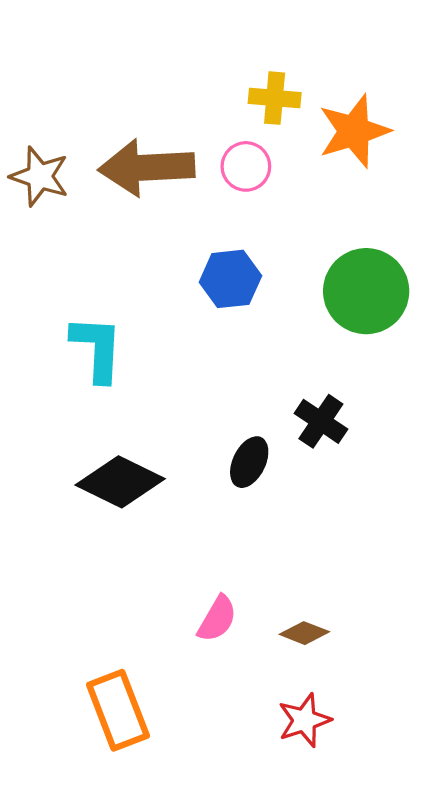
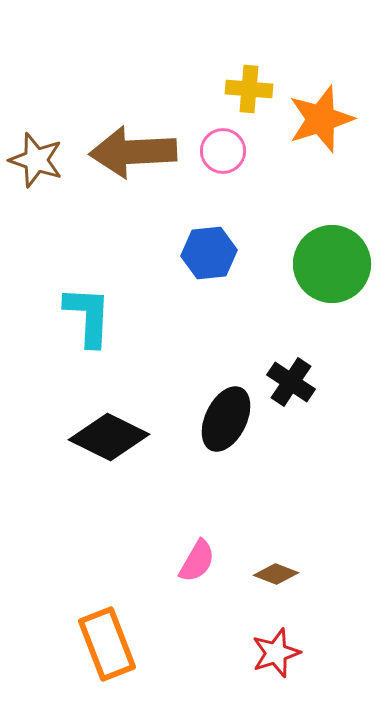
black ellipse: (249, 462) -> (226, 419), size x1.4

